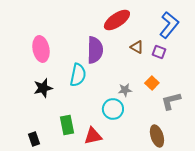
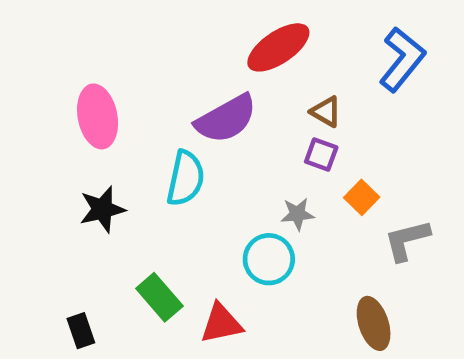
purple semicircle: (95, 50) -> (226, 119), turned 60
purple square: (159, 52) -> (321, 155), moved
green rectangle: (67, 125) -> (159, 297), turned -30

